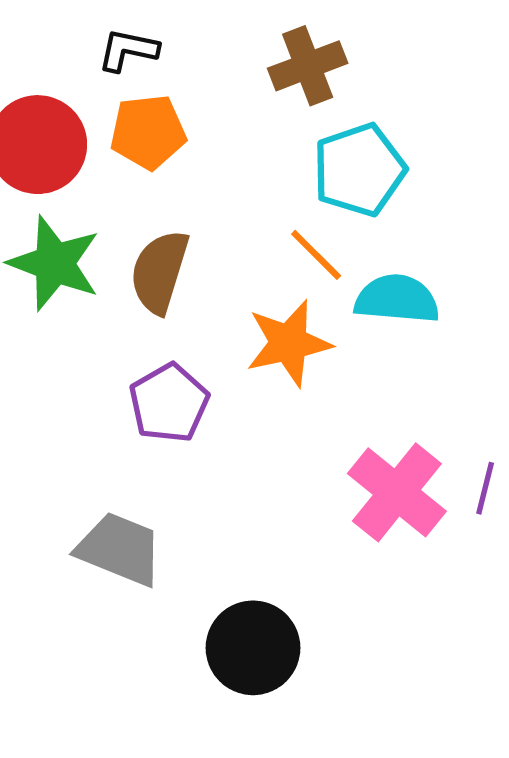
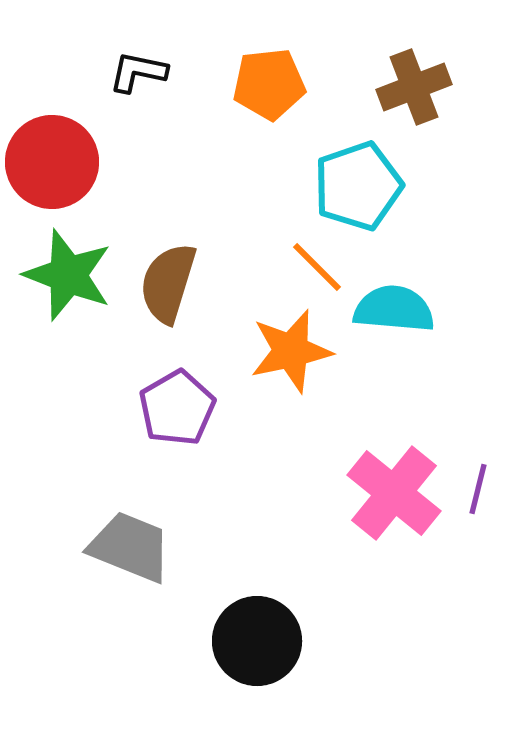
brown cross: (308, 66) -> (414, 87), moved
orange pentagon: (148, 132) -> (269, 84), moved

